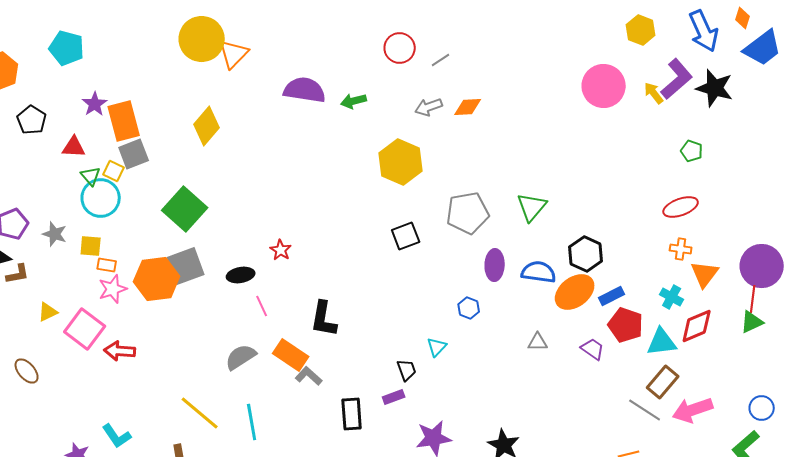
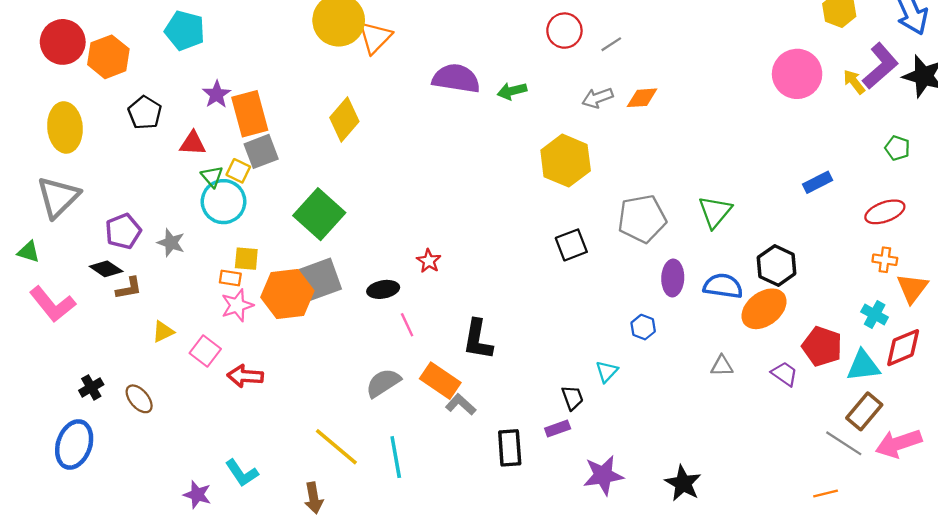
yellow square: (91, 246) -> (246, 259), moved
blue rectangle: (612, 296) -> (818, 182), moved
pink square: (85, 329) -> (205, 351), size x0.7

